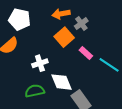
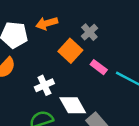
orange arrow: (61, 14) -> (47, 23), moved

